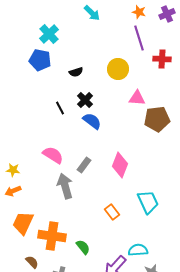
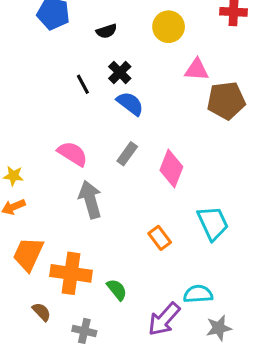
gray rectangle: (84, 165) -> (127, 154), moved

